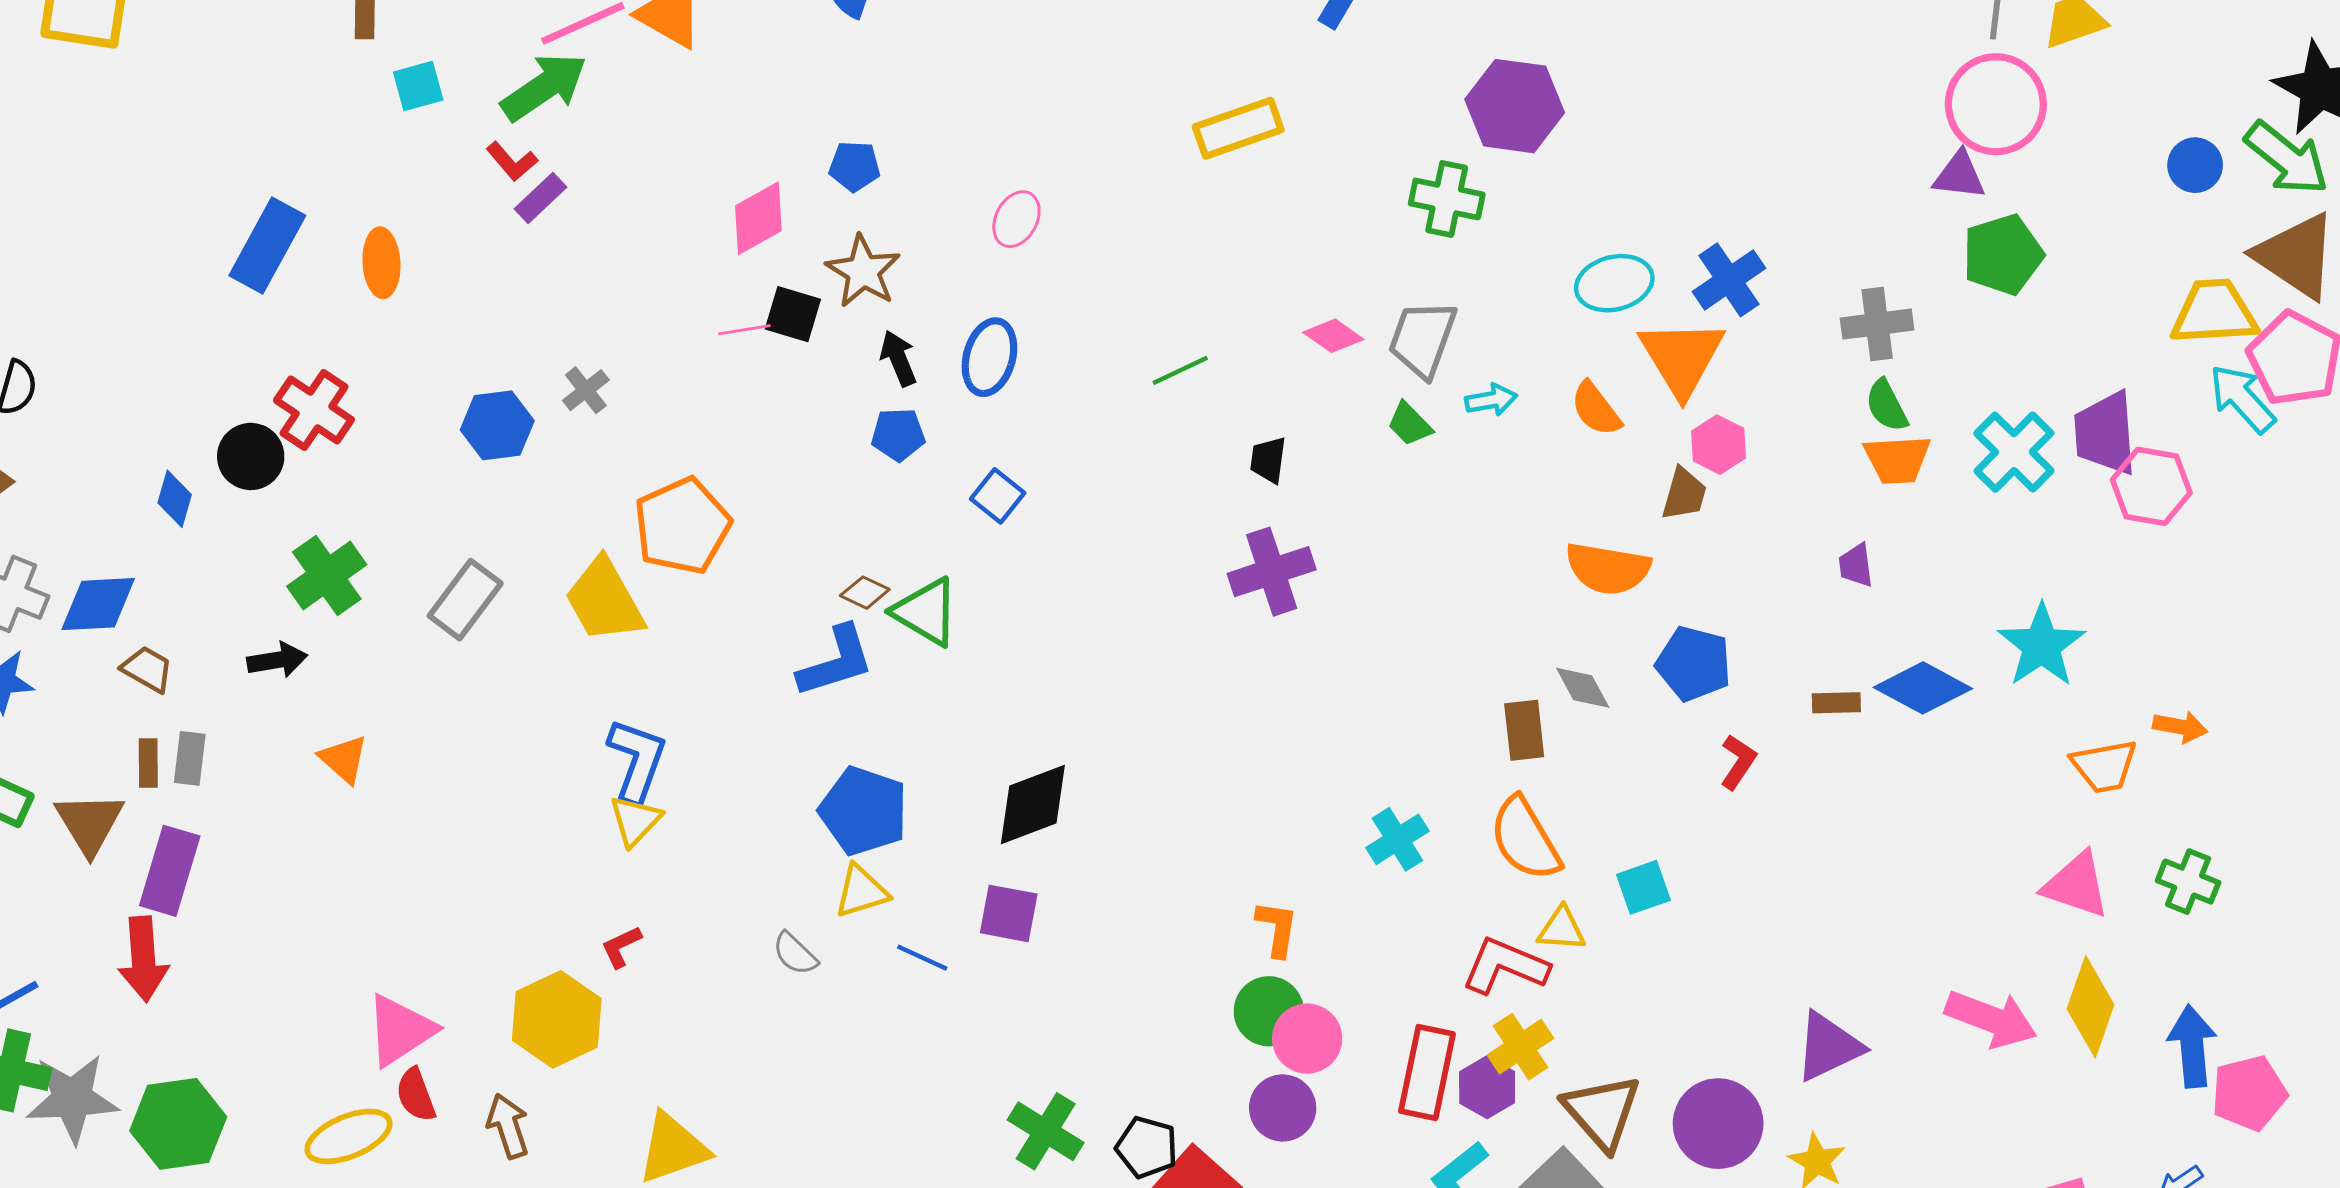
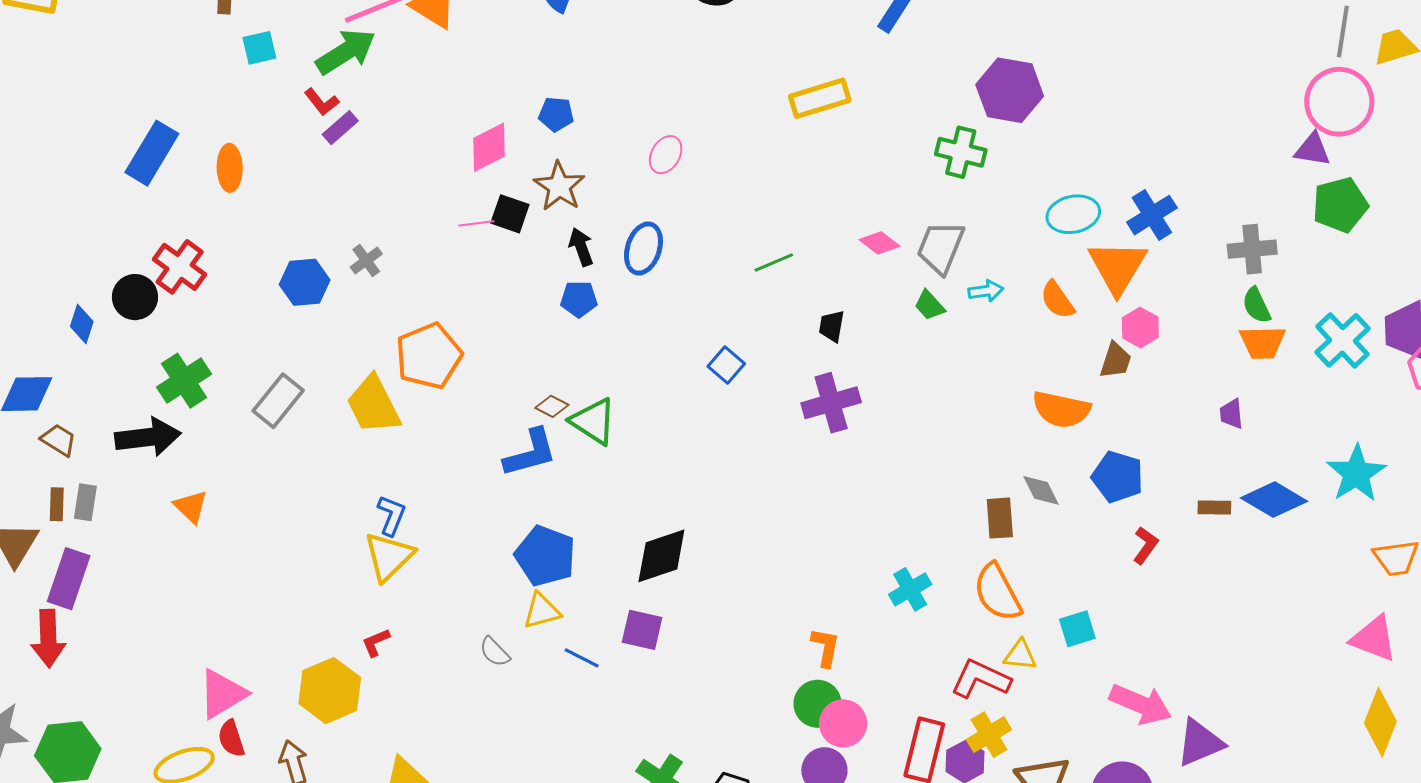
blue square: (998, 496) -> (726, 365), moved
black arrow: (277, 660) -> (148, 437), size x1.6
blue L-shape: (637, 760) -> (391, 515), size x0.7
yellow triangle: (635, 820) -> (389, 556), size x1.4
pink arrow: (1991, 1019) -> (1141, 704), moved

